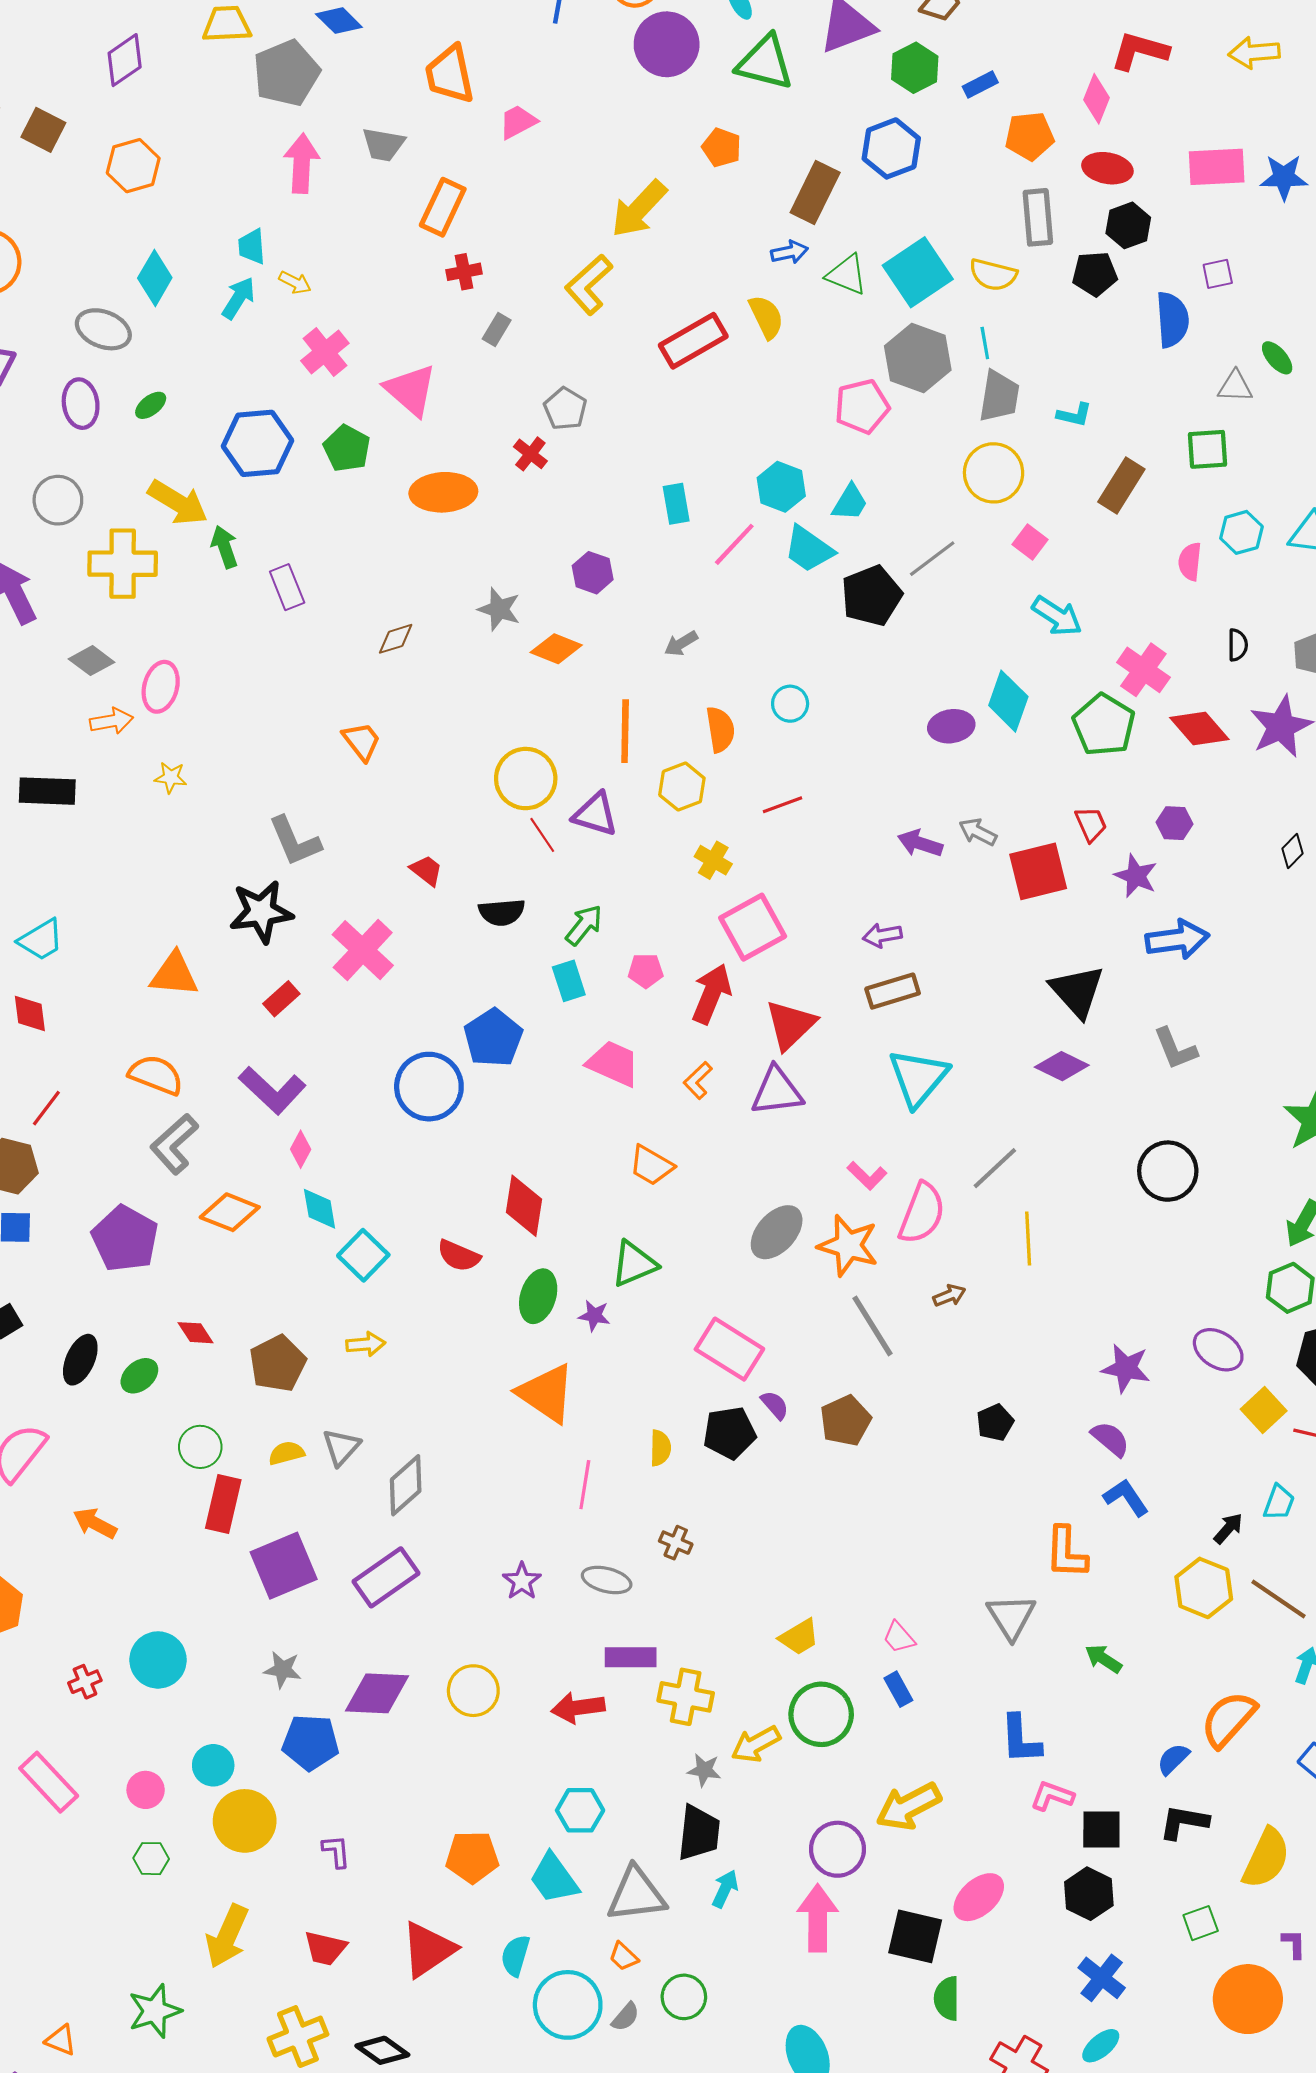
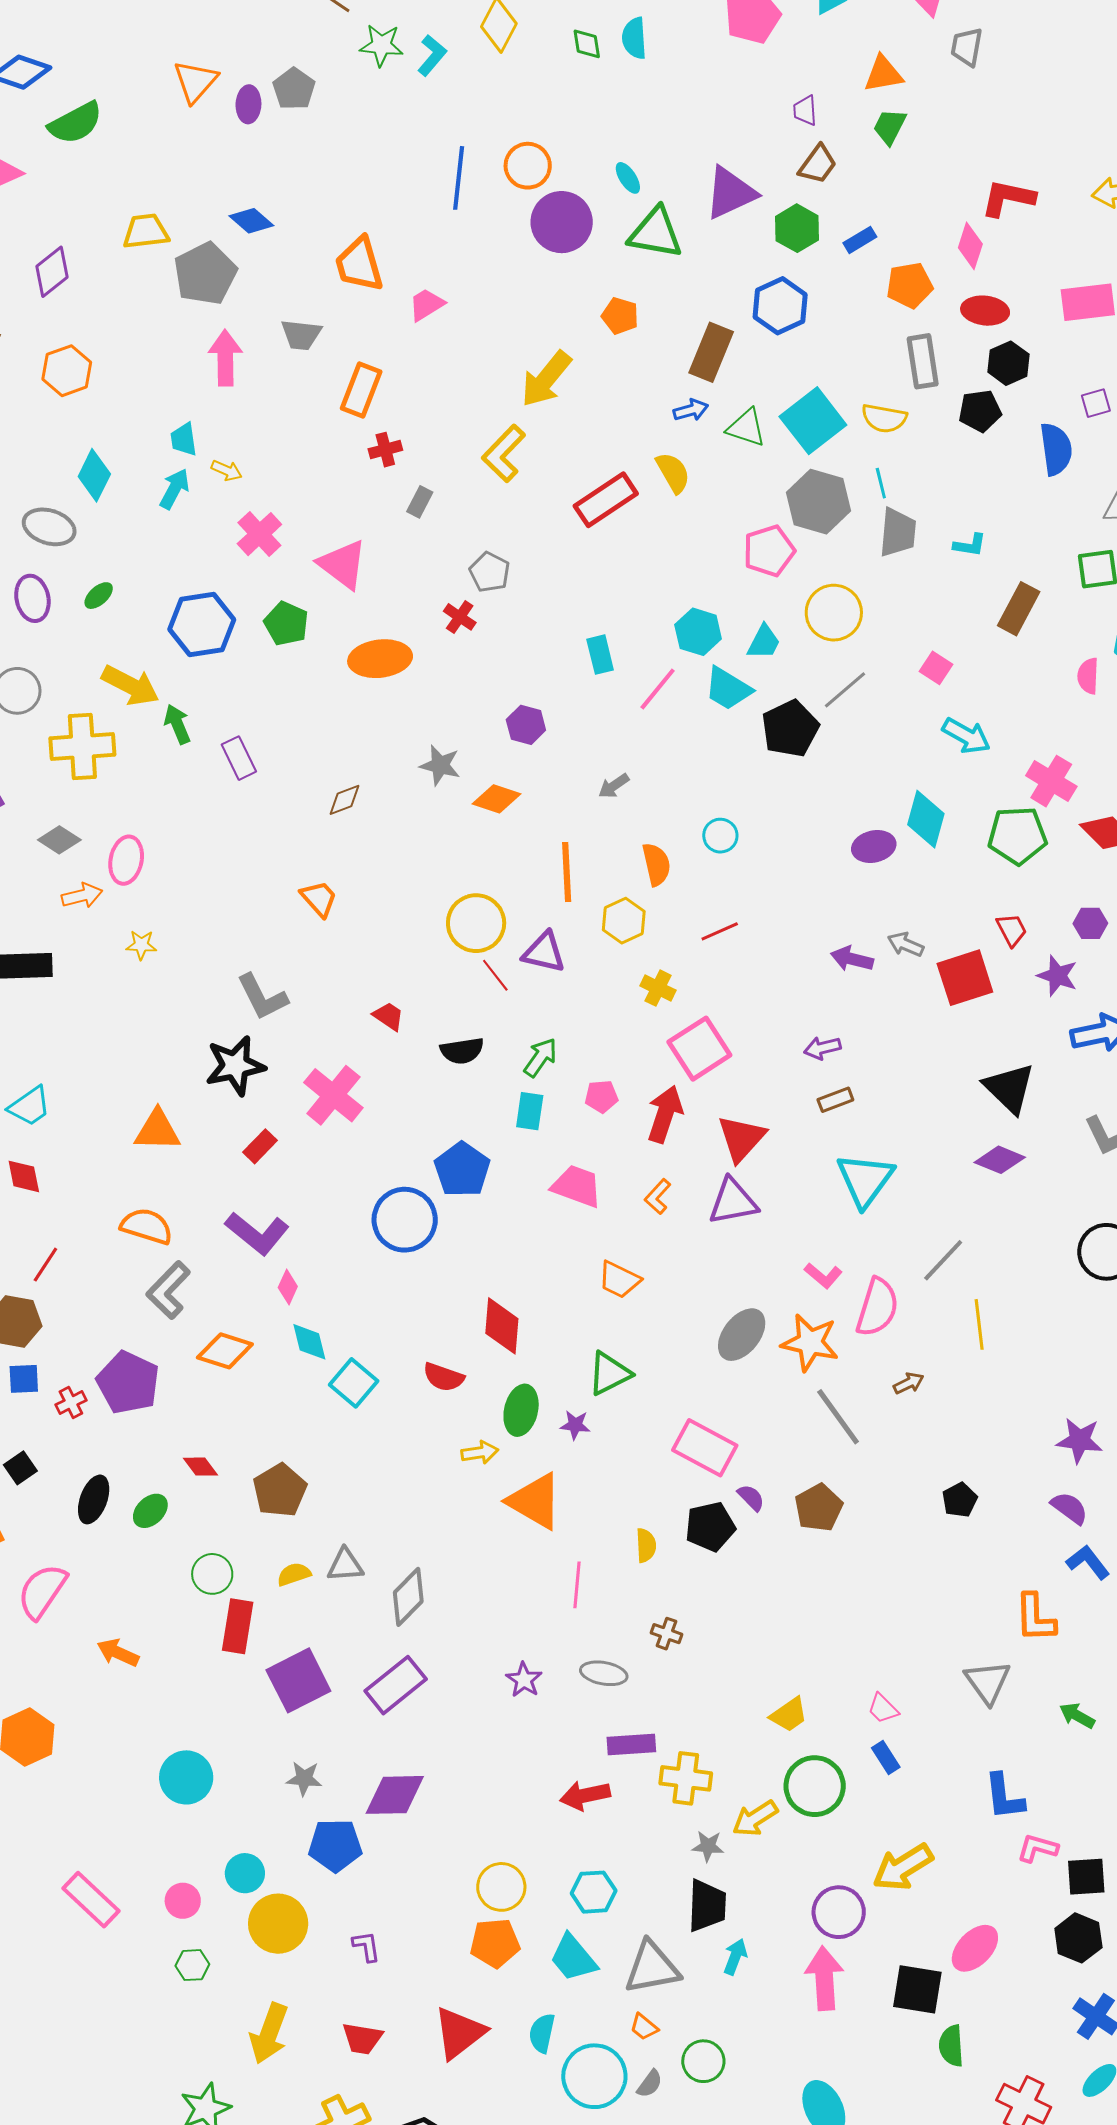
yellow circle: (994, 473) -> (834, 613), moved
green pentagon: (1104, 725) -> (1017, 835), turned -30
cyan rectangle: (569, 981) -> (530, 1111), turned 30
brown rectangle: (893, 991) -> (835, 1100), size x0.7
yellow arrow: (366, 1344) -> (480, 1452), moved
gray triangle: (341, 1447) -> (345, 1565), turned 48
red cross: (85, 1682) -> (71, 1402), moved
yellow circle: (473, 1691) -> (501, 1887), moved

